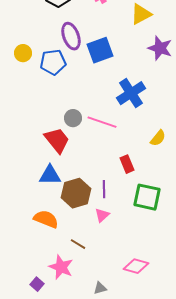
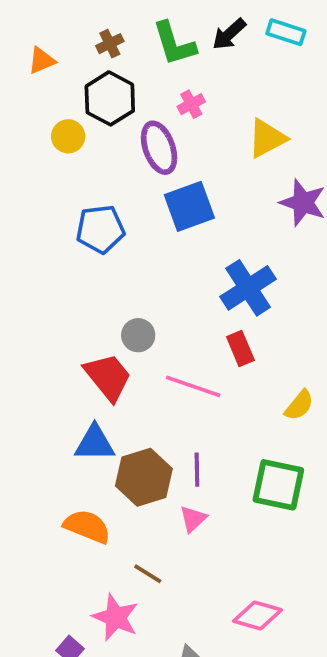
purple ellipse: (71, 36) -> (159, 148), moved
yellow circle: (23, 53) -> (68, 136), moved
pink line: (102, 122) -> (193, 386), moved
yellow semicircle: (158, 138) -> (299, 405), moved
red rectangle: (127, 164) -> (240, 348), moved

